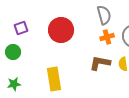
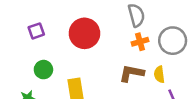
green circle: (13, 52) -> (43, 70), moved

